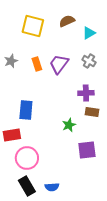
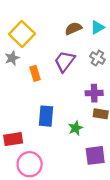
brown semicircle: (67, 21) -> (73, 28), moved
yellow square: (33, 26) -> (22, 34), moved, turned 30
orange rectangle: (37, 64) -> (35, 73), moved
blue rectangle: (26, 110) -> (46, 116), moved

